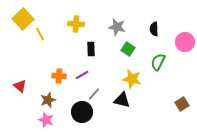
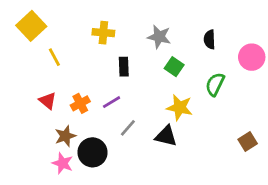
yellow line: (40, 34) -> (54, 57), moved
orange cross: (59, 76) -> (80, 103), turned -32
red triangle: (20, 86) -> (48, 101), moved
black circle: (82, 112) -> (92, 152), moved

